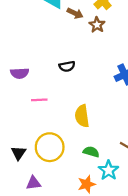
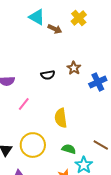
brown star: (97, 25) -> (74, 68), moved
pink line: (39, 100) -> (24, 104), turned -48

